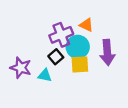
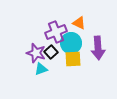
purple star: (21, 68) -> (36, 53), moved
cyan triangle: (45, 75) -> (41, 69), turned -32

